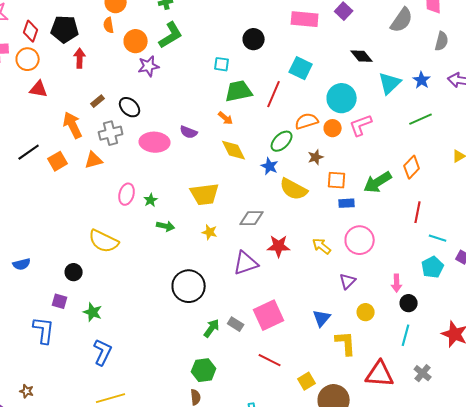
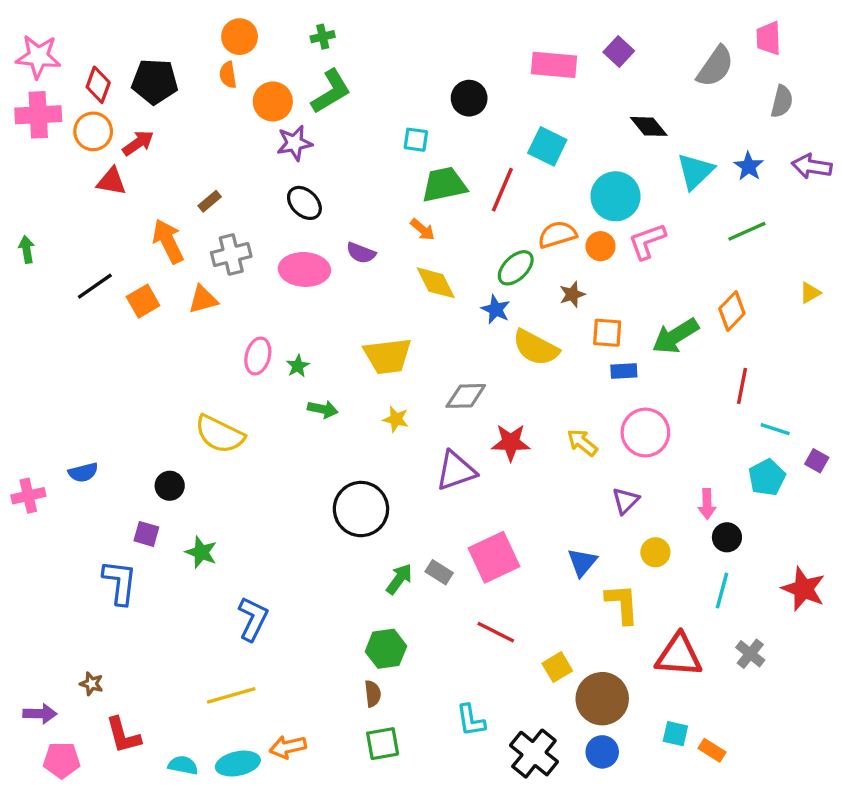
red arrow: (80, 58) -> (138, 143), moved, turned 54
black ellipse: (130, 107) -> (304, 203), moved
blue L-shape: (103, 352) -> (253, 619), moved

